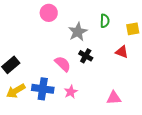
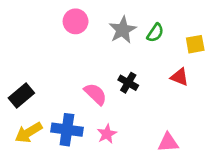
green semicircle: (105, 21) -> (155, 33), turned 32
gray star: (78, 32) -> (123, 30), moved

